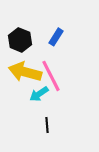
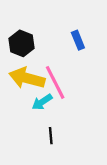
blue rectangle: (56, 37) -> (78, 40), moved, turned -54

